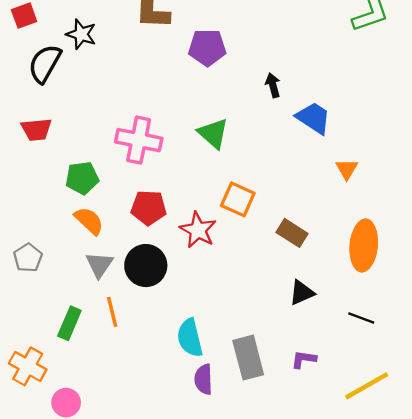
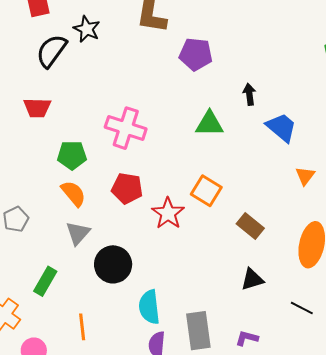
green triangle: (213, 133) -> (209, 124), moved, turned -48
black circle: (146, 266) -> (113, 264), moved
orange line: (112, 312) -> (82, 327), moved

